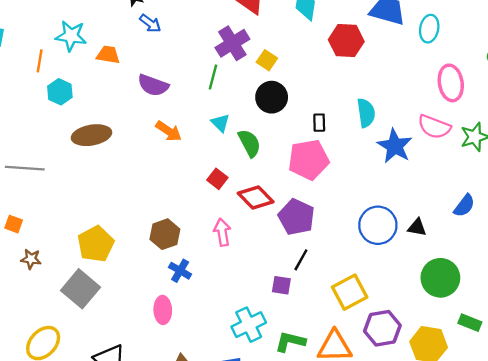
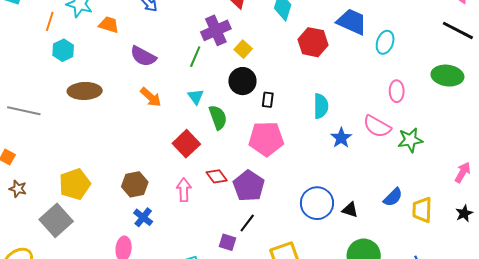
pink ellipse: (451, 83) -> (397, 91), size x0.7
black rectangle: (319, 123) -> (268, 100), moved
blue star: (395, 146) -> (341, 138), size x0.7
red square: (217, 179) -> (186, 144), size x1.5
red diamond: (256, 197) -> (217, 176), moved, size x0.7

